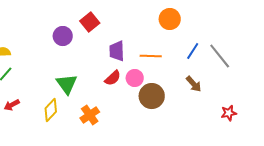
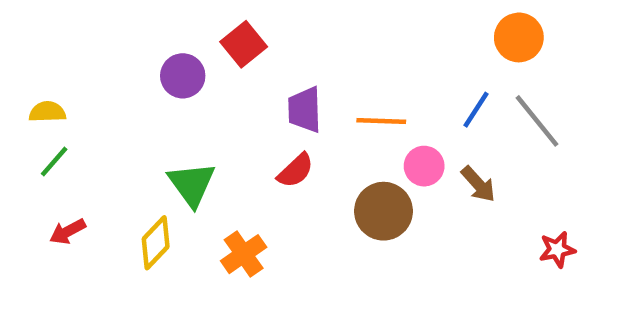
orange circle: (170, 19) -> (519, 37), moved
pink circle: (135, 78) -> (424, 166), moved

